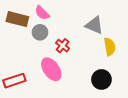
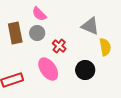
brown rectangle: (17, 19) -> (15, 33), moved, turned 65
black circle: (101, 79) -> (85, 70), moved

